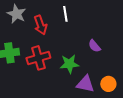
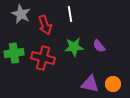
red cross: (38, 58) -> (43, 58), turned 30
green star: (69, 64) -> (74, 47), moved

